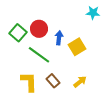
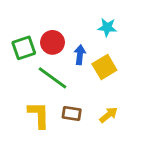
cyan star: (93, 13) -> (107, 27), moved
green square: (18, 33) -> (24, 48), turned 30
brown rectangle: (53, 81) -> (72, 113), turned -40

